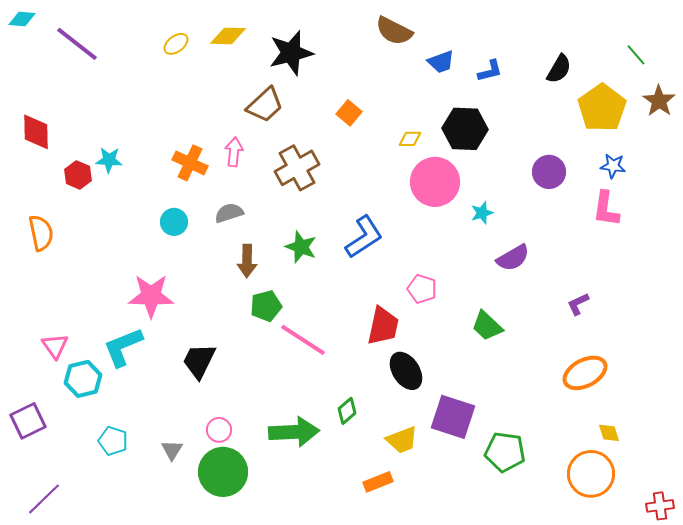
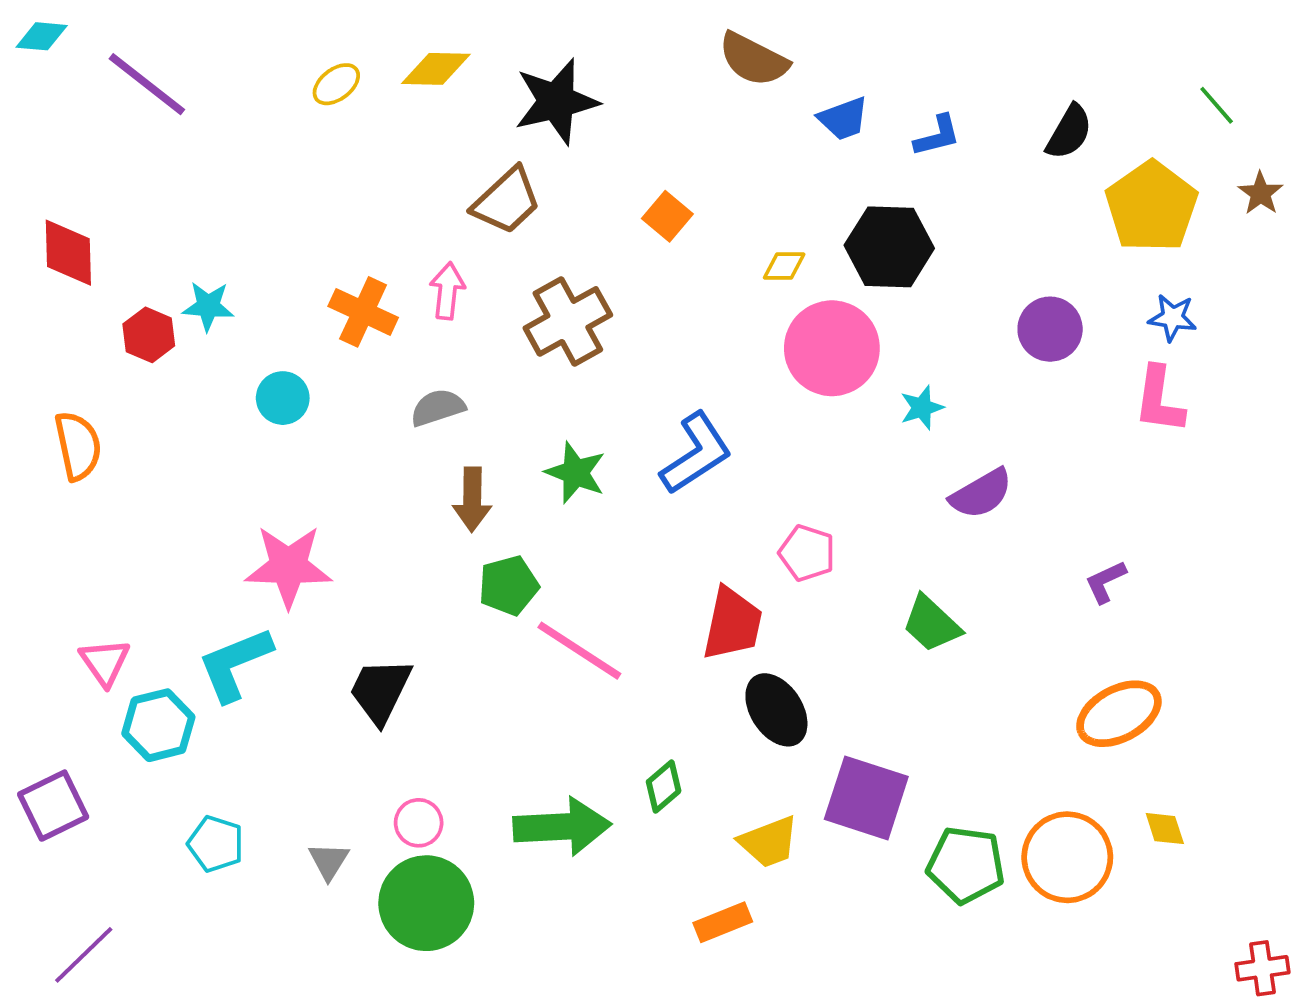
brown star: (659, 101) -> (1261, 193), size x0.7
cyan circle: (174, 222) -> (283, 398), moved
orange circle: (591, 474) -> (1067, 857), moved

